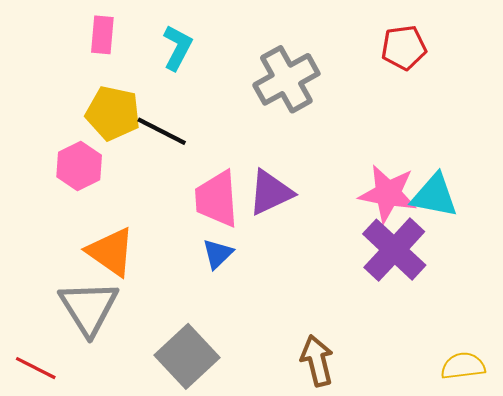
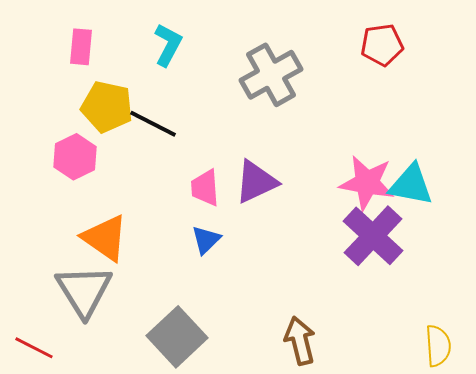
pink rectangle: (102, 35) -> (81, 47), moved
pink trapezoid: (217, 199) -> (205, 188), size x0.7
yellow semicircle: (463, 366) -> (438, 346), turned 93

